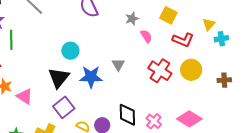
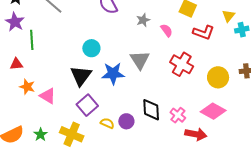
gray star: (132, 19) -> (143, 20), moved
gray triangle: (118, 65) -> (140, 60), size x1.5
yellow circle: (191, 70) -> (218, 77), moved

